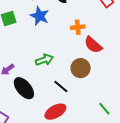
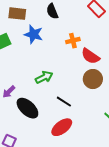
brown circle: (81, 68) -> (93, 79), moved

